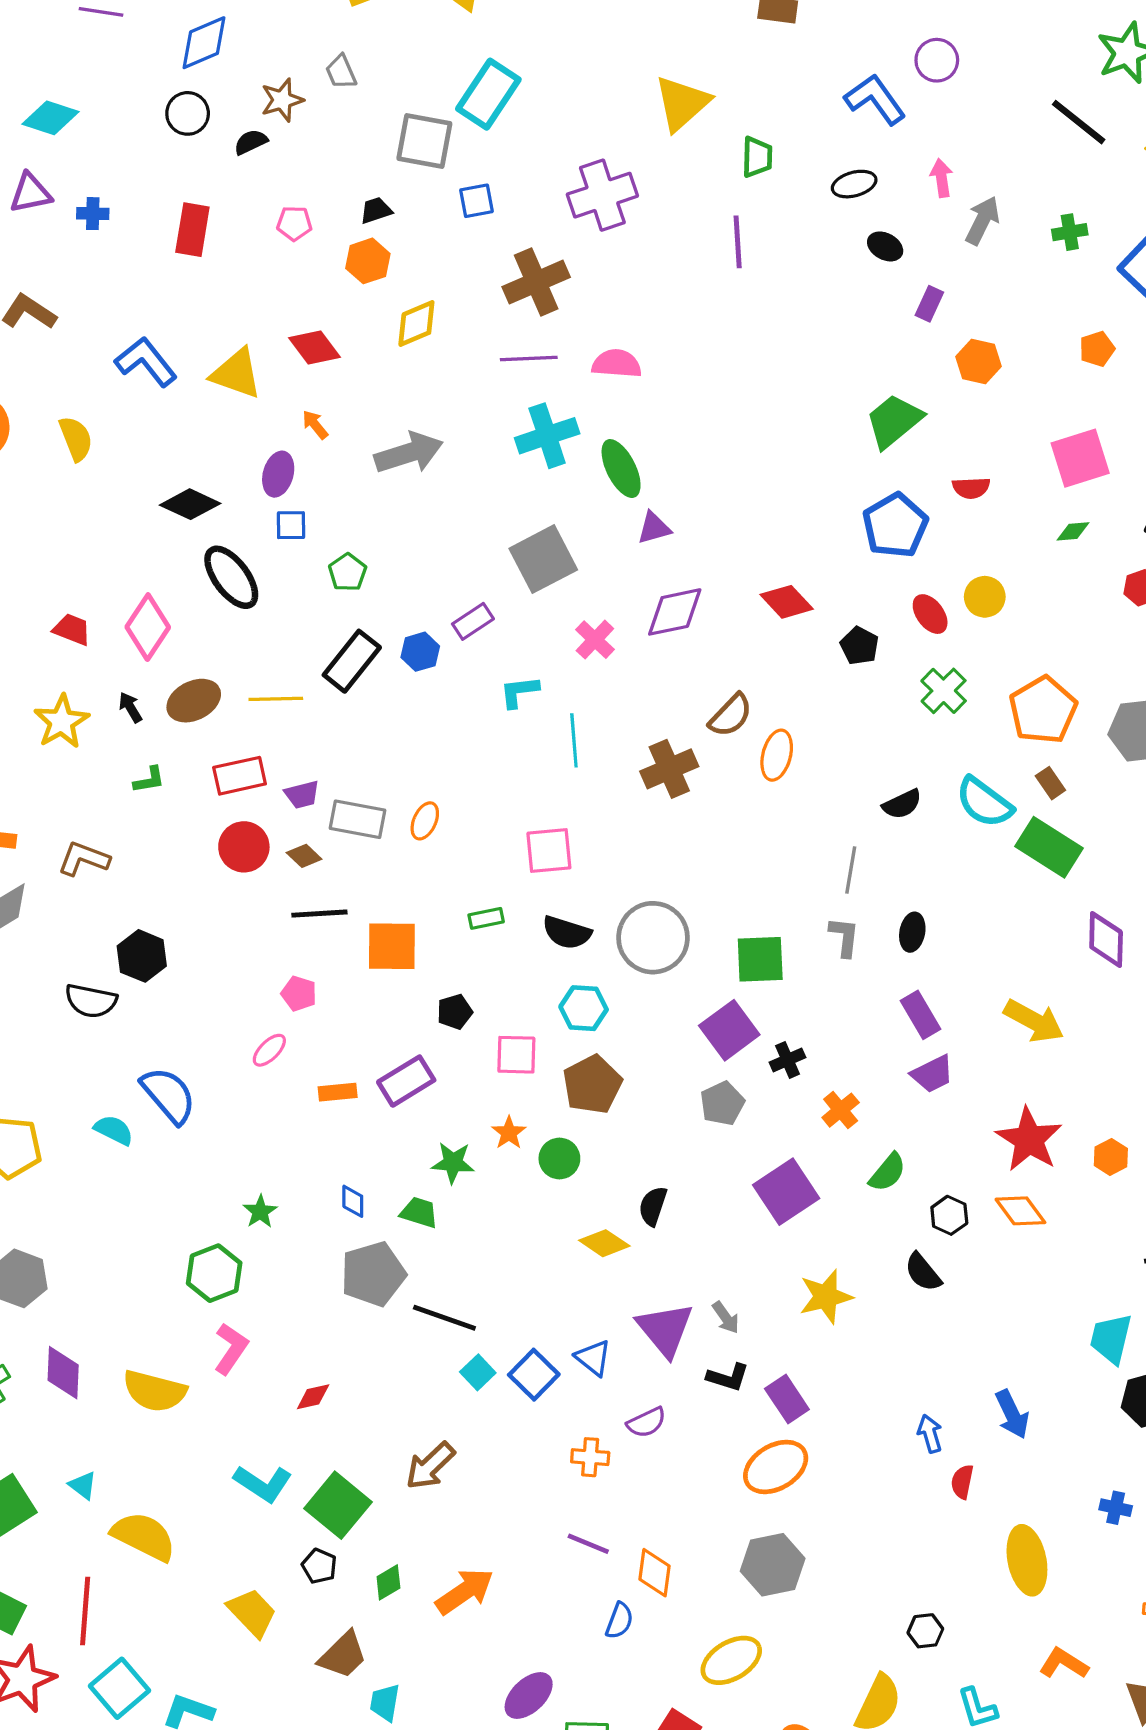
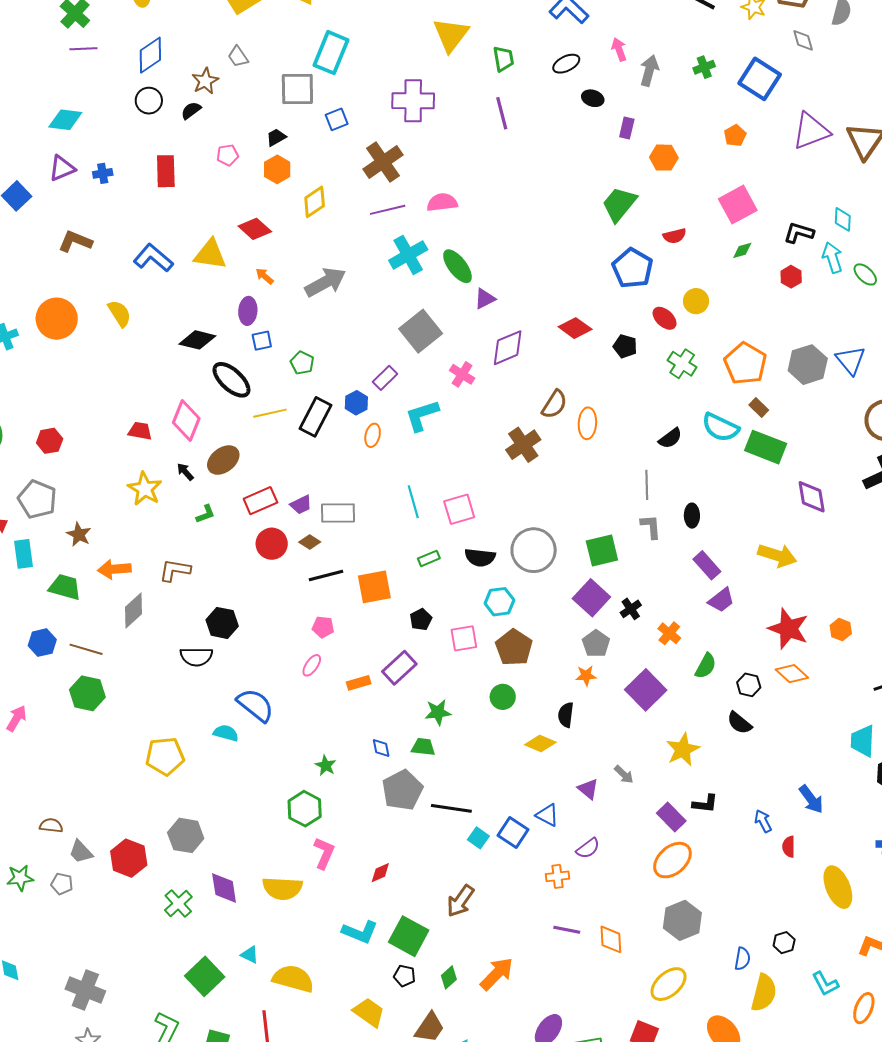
purple cross: (602, 195) -> (413, 101), turned 30
cyan L-shape: (519, 692) -> (422, 415), size x1.4
yellow line: (276, 699) -> (270, 413), moved
cyan line: (574, 740) -> (413, 502), moved
orange ellipse: (425, 821) -> (373, 435), moved
orange star: (509, 1133) -> (586, 676), moved, turned -30
purple triangle: (665, 1329) -> (588, 789), size x0.6
black L-shape: (728, 1377) -> (705, 804), moved
blue semicircle: (619, 1621) -> (742, 959), moved

